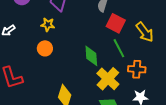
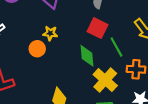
red square: (116, 23) -> (97, 28), moved
yellow star: (48, 25) -> (50, 33), moved

